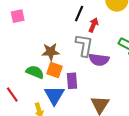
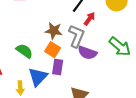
brown star: (51, 52) -> (54, 31), moved
orange square: (55, 70) -> (53, 50), moved

